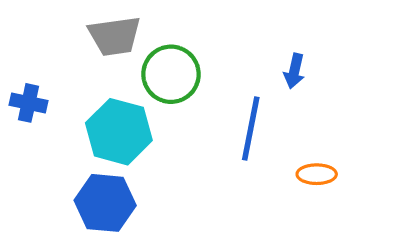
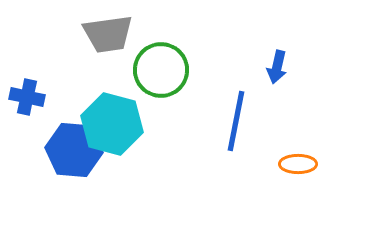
blue hexagon: (105, 203) -> (74, 150), moved

